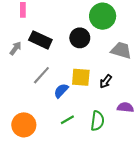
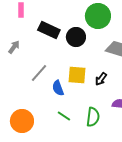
black rectangle: (40, 40) -> (49, 30), moved
blue semicircle: (61, 91) -> (58, 88), turned -63
green line: (67, 120) -> (64, 116), turned 64

